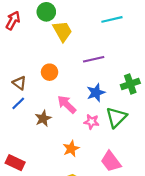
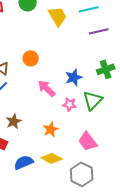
yellow trapezoid: (62, 31) -> (58, 16), moved
purple line: (94, 59) -> (99, 31), moved
brown star: (43, 118) -> (14, 121), moved

